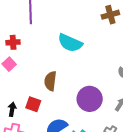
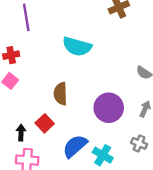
red square: (33, 104) -> (45, 123), turned 35

